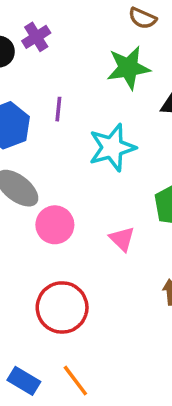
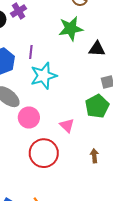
cyan star: (112, 148) -> (44, 76), moved
red circle: (62, 307) -> (44, 153), moved

